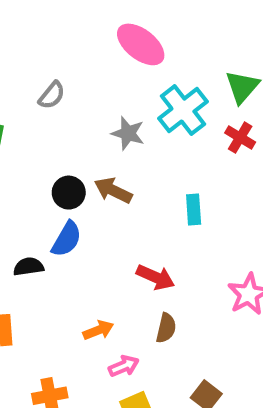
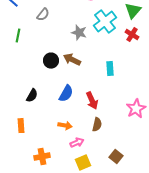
blue semicircle: (67, 239) -> (66, 94), moved
black semicircle: (29, 267) -> (32, 96), turned 128
red arrow: (155, 277) -> (92, 101), turned 42
orange arrow: (98, 330) -> (65, 126), turned 32

